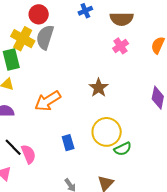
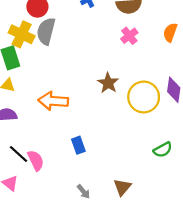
orange arrow: (48, 101) -> (53, 101), turned 40
yellow circle: (107, 132) -> (144, 97), moved
green semicircle: (123, 149) -> (163, 150), moved

